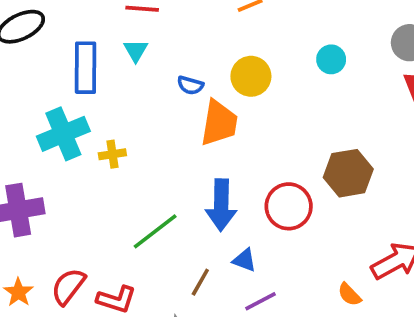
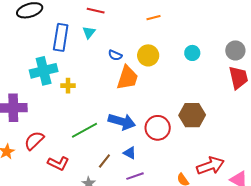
blue arrow: (221, 205) -> (122, 122), turned -84
red semicircle: (68, 286) -> (34, 141), moved

